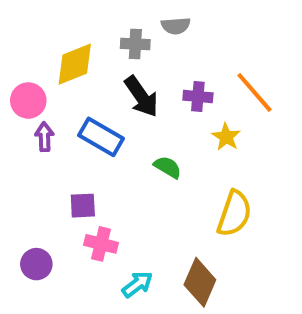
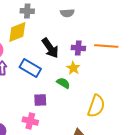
gray cross: (135, 44) -> (27, 11), moved
orange line: (254, 92) -> (106, 46), turned -45
yellow star: (226, 137) -> (73, 68), moved
purple square: (83, 206) -> (40, 100), moved

